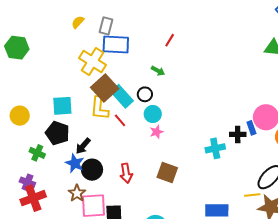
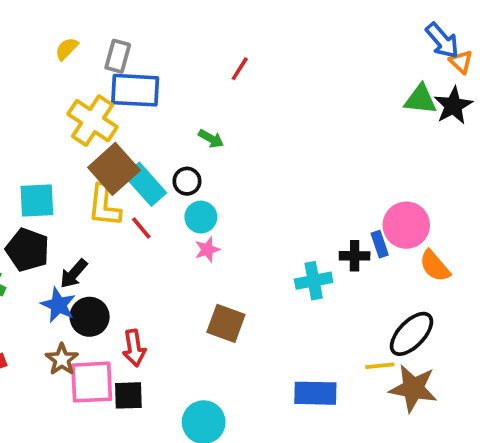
red line: (170, 40) -> (240, 69), moved
red arrow: (126, 173) -> (134, 348), moved

